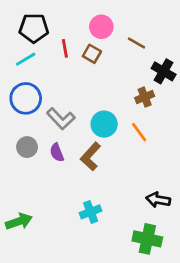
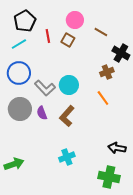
black pentagon: (34, 28) -> (25, 21), turned -30
cyan circle: (104, 124) -> (69, 85), moved
gray circle: (27, 147) -> (20, 109), size x1.5

